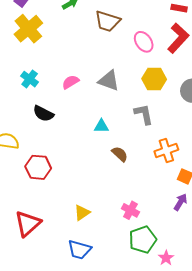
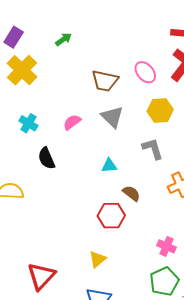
brown trapezoid: (107, 21) -> (105, 81), moved
gray triangle: (109, 81) -> (112, 117), turned 30
black semicircle: (43, 114) -> (46, 158), turned 45
red hexagon: (38, 167) -> (111, 216), moved
pink cross: (130, 210) -> (166, 246), moved

